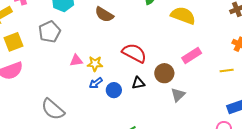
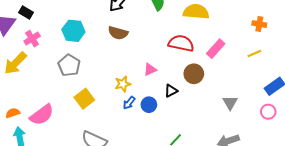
yellow square: (13, 42) -> (84, 99), moved
red semicircle: (134, 53) -> (181, 43), moved
pink triangle: (76, 61) -> (150, 69), moved
gray triangle: (178, 95) -> (230, 103), moved

